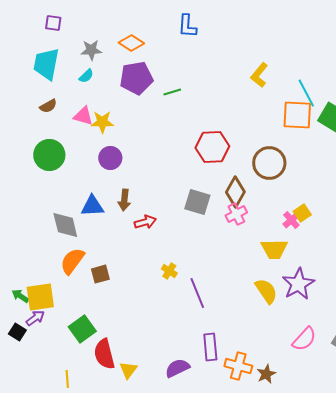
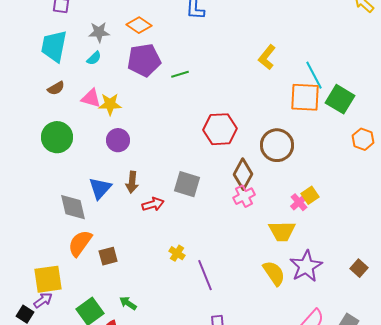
gray square: (197, 202) -> (187, 184), moved
blue triangle: (92, 206) -> (100, 188), turned -45
green arrow: (20, 296) -> (128, 303), moved

